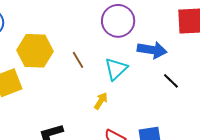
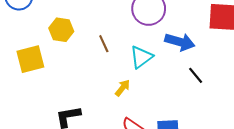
yellow hexagon: (35, 51) -> (61, 30), size x0.7

